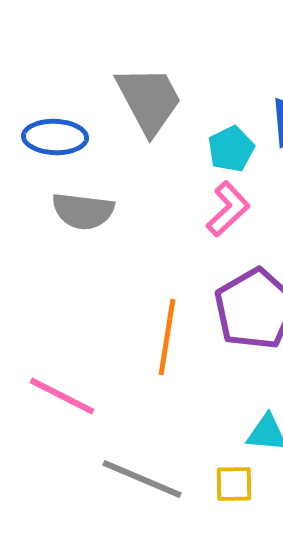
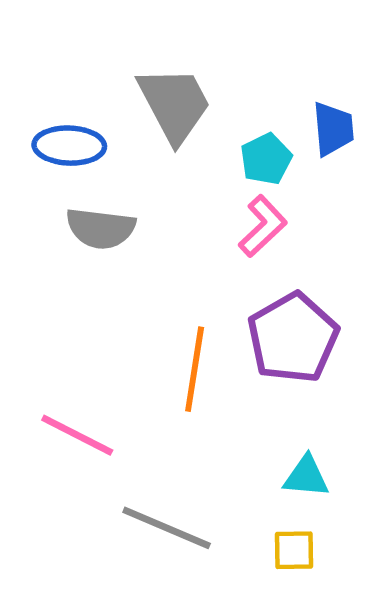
yellow square: (234, 484) -> (294, 550), moved

